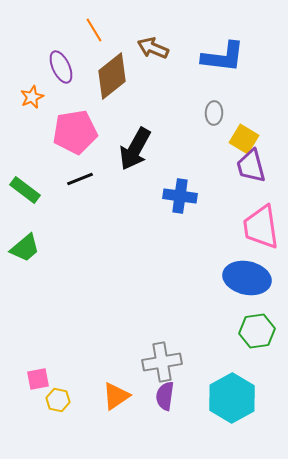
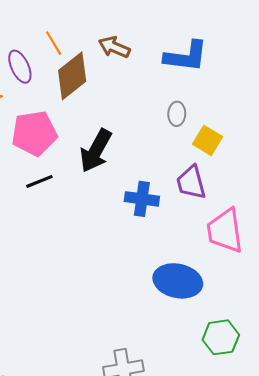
orange line: (94, 30) -> (54, 43), moved
purple trapezoid: (251, 166) -> (191, 183), moved
blue ellipse: (247, 278) -> (178, 281), moved

